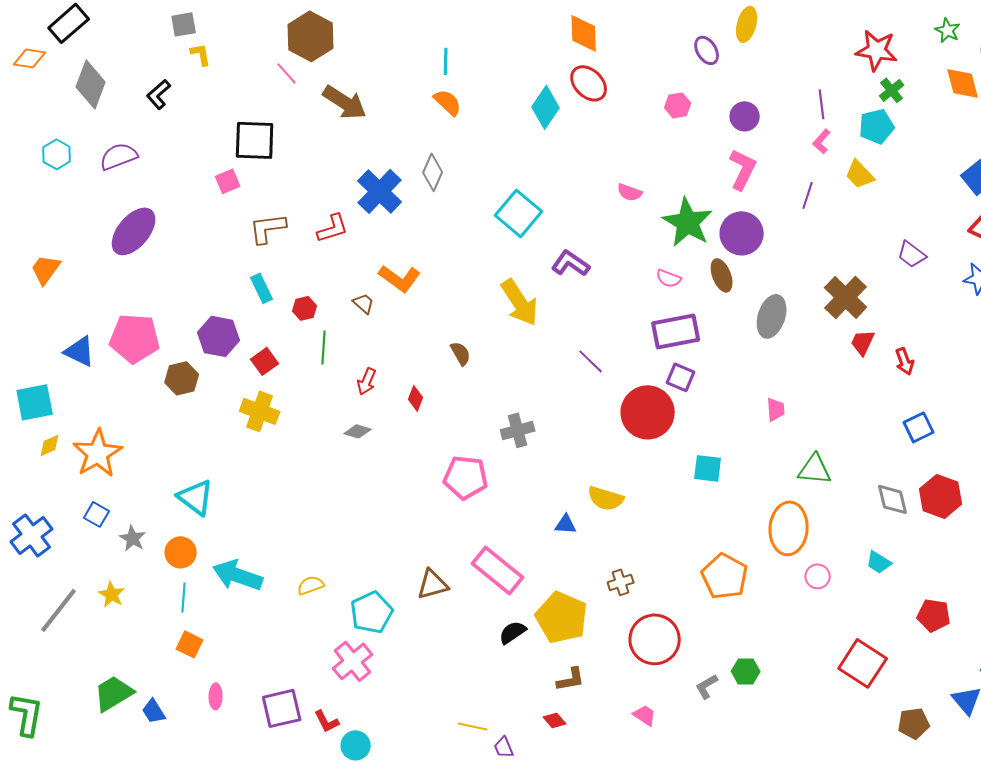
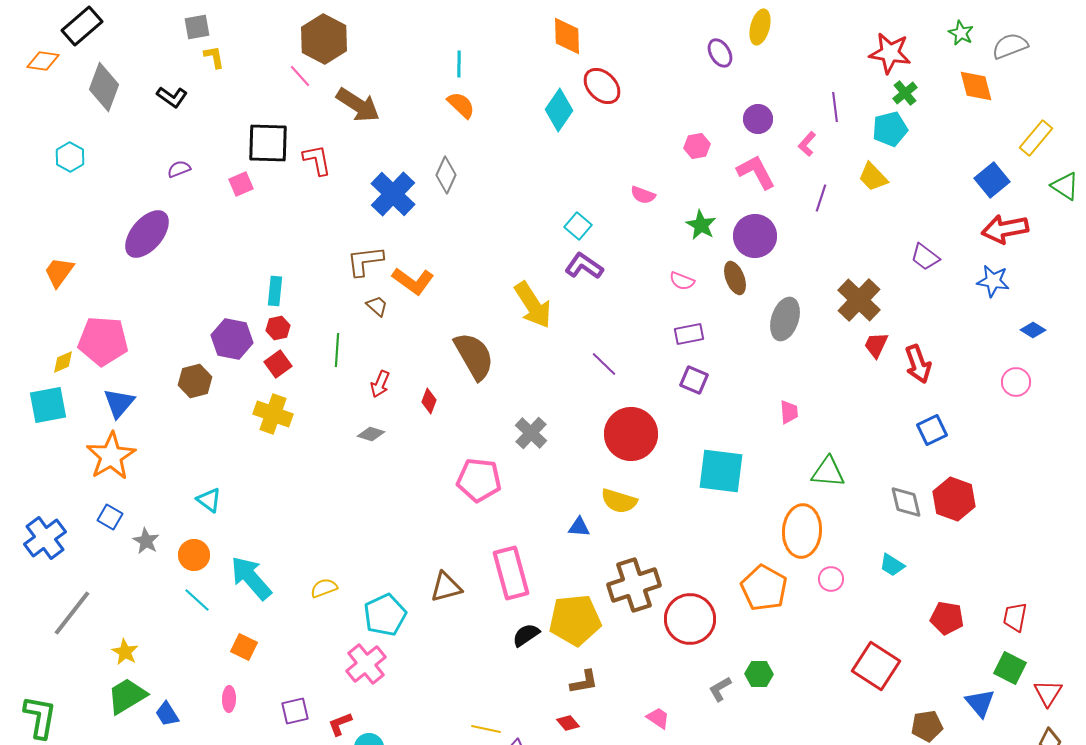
orange diamond: (584, 33) -> (567, 36), moved
black L-shape: (159, 94) -> (172, 97), turned -104
pink hexagon: (678, 105) -> (697, 146), moved
pink L-shape: (822, 141) -> (807, 144), moved
purple semicircle: (119, 156) -> (179, 169), moved, size x0.6
pink L-shape: (743, 169) -> (756, 172), turned -54
cyan square: (519, 213) -> (578, 226), moved, size x0.6
green star: (688, 222) -> (701, 225), size x0.6
brown L-shape: (268, 228) -> (365, 261), moved
red L-shape: (333, 228) -> (317, 160), moved, turned -84
cyan rectangle: (262, 288) -> (275, 291), turned 32
red hexagon: (305, 308) -> (278, 328), moved
purple rectangle: (676, 331) -> (689, 334), size x0.6
pink pentagon: (135, 338) -> (103, 341), moved
blue triangle: (80, 351) -> (119, 403), moved, turned 44
brown semicircle: (461, 353) -> (474, 356), size x2.0
red arrow: (905, 361) -> (918, 364), size x1.4
red circle: (648, 412) -> (631, 434), moved
gray cross: (518, 430) -> (531, 433), turned -32
yellow diamond: (50, 445) -> (63, 362), moved
cyan square: (708, 468) -> (721, 471), size x1.6
cyan triangle: (196, 497) -> (209, 500), size x0.7
pink rectangle: (498, 570) -> (511, 573), turned 36
cyan arrow: (238, 575) -> (251, 578), turned 30
orange pentagon: (725, 576) -> (764, 588), moved
brown cross: (621, 582) -> (634, 585), size x2.0
yellow star: (112, 594) -> (125, 652), moved
cyan line: (184, 597) -> (197, 600), turned -52
yellow pentagon: (562, 617) -> (575, 620), turned -30
red circle: (655, 639) -> (690, 619), moved
orange square: (190, 644) -> (244, 647), moved
purple square: (282, 708) -> (295, 711), size x0.7
red L-shape: (327, 721) -> (340, 724), turned 96

